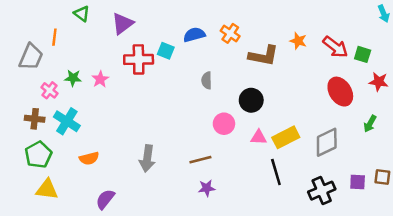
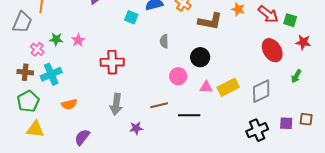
red cross: (139, 59) -> (112, 62), moved
cyan cross: (67, 121) -> (51, 74), turned 35
black line: (276, 172) -> (189, 115), moved, turned -75
purple star: (207, 188) -> (136, 128), moved

